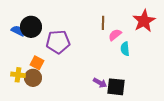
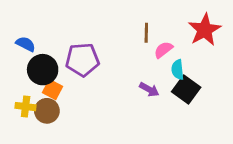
black circle: (31, 27) -> (43, 70), moved
purple arrow: (100, 83) -> (149, 90), moved
black square: (116, 87) -> (186, 90), moved, turned 30

